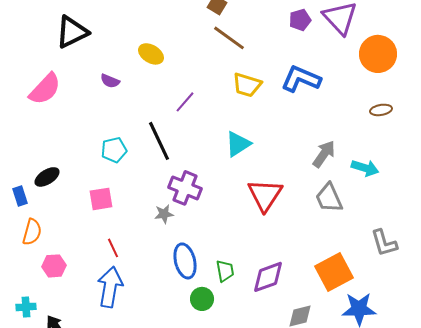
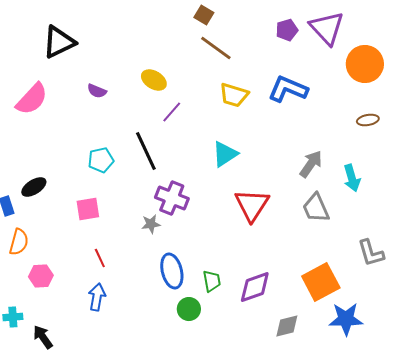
yellow ellipse: (151, 54) -> (154, 80), moved
cyan arrow: (365, 168) -> (352, 178), turned 56
blue arrow: (110, 287) -> (97, 297), size x0.7

